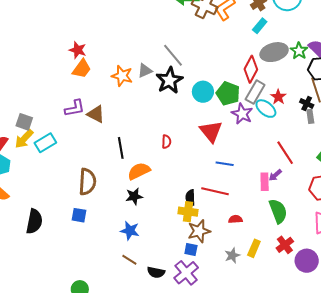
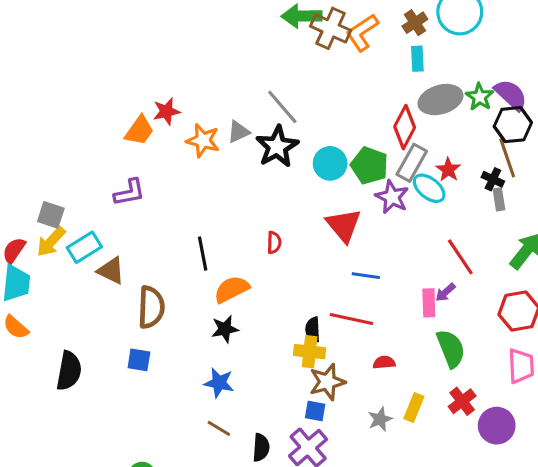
cyan rectangle: (260, 26) -> (417, 59), turned -42
red star: (78, 50) -> (166, 111), moved, turned -30
brown triangle: (96, 114) -> (111, 271), moved
black semicircle: (156, 272) -> (261, 448), turned -96

